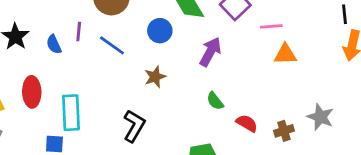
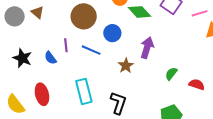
blue circle: (160, 31) -> (112, 33), moved
purple arrow: (210, 52) -> (147, 48), moved
green semicircle: (215, 101) -> (171, 74), turned 88
cyan rectangle: (71, 113) -> (84, 91), moved

